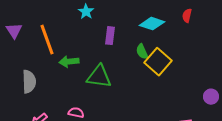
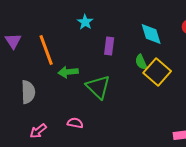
cyan diamond: (152, 24) -> (151, 34), turned 55
green triangle: (99, 77) -> (98, 87), turned 36

